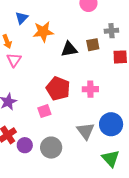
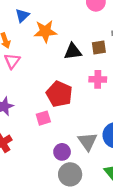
pink cross: (90, 89) -> (98, 79), moved
purple circle: (25, 145) -> (62, 152), moved
gray circle: (51, 148) -> (70, 174), moved

